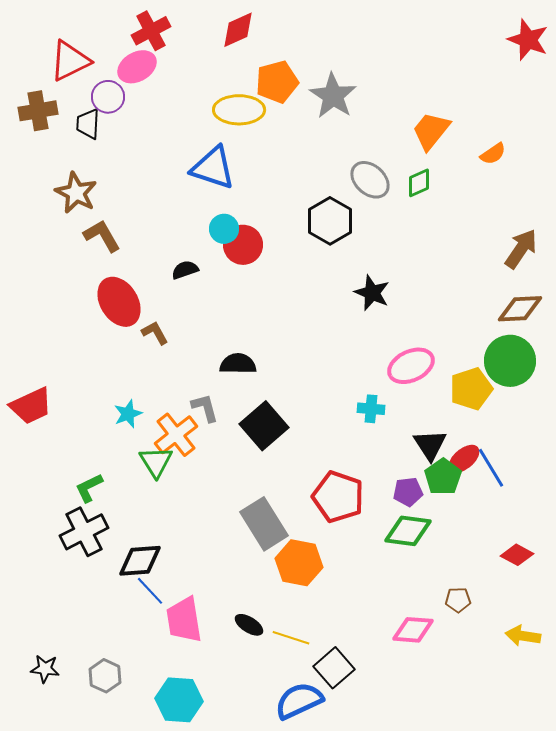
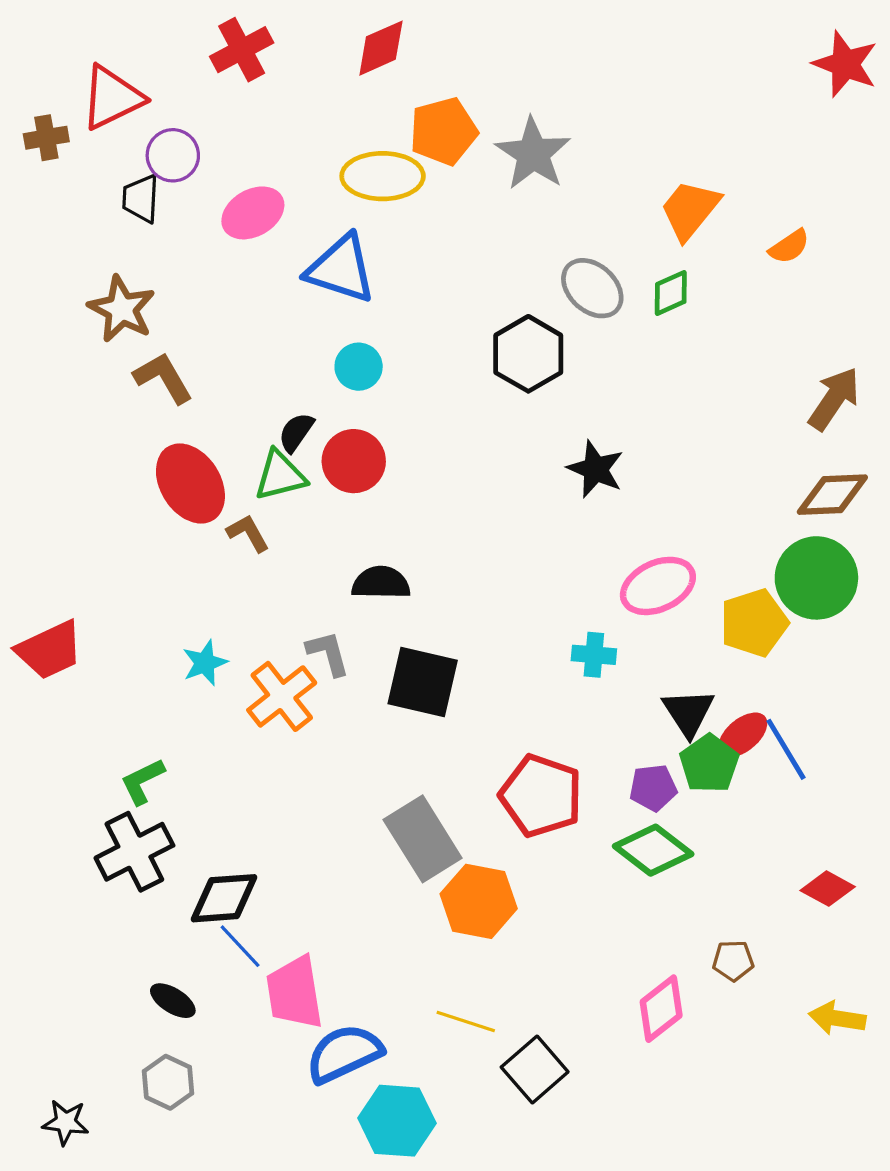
pink ellipse: (137, 67) -> (253, 213), moved
brown cross: (38, 111) -> (46, 138), moved, size x0.7
red circle: (243, 245) -> (354, 461), moved
black semicircle: (185, 270) -> (296, 432), turned -36
black square: (264, 426) -> (423, 682), turned -36
green triangle: (156, 462) -> (280, 475), moved, turned 48
green diamond: (408, 531) -> (653, 850), turned 30
black ellipse: (249, 625) -> (173, 1001), moved
pink diamond: (413, 630) -> (661, 1009), turned -42
black star: (45, 669) -> (66, 1122), moved
cyan hexagon: (179, 700) -> (397, 1121), moved
blue semicircle: (299, 701) -> (344, 1053), moved

